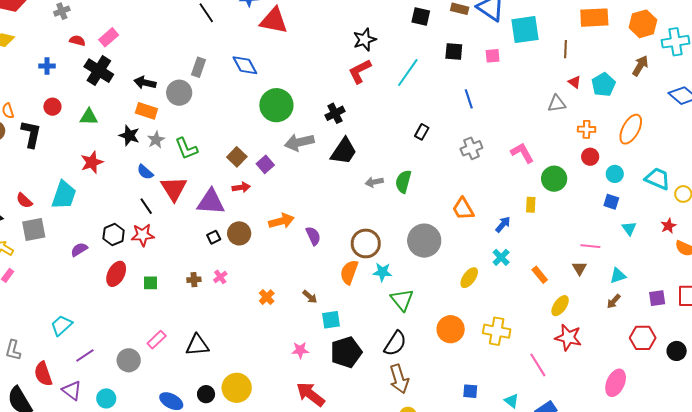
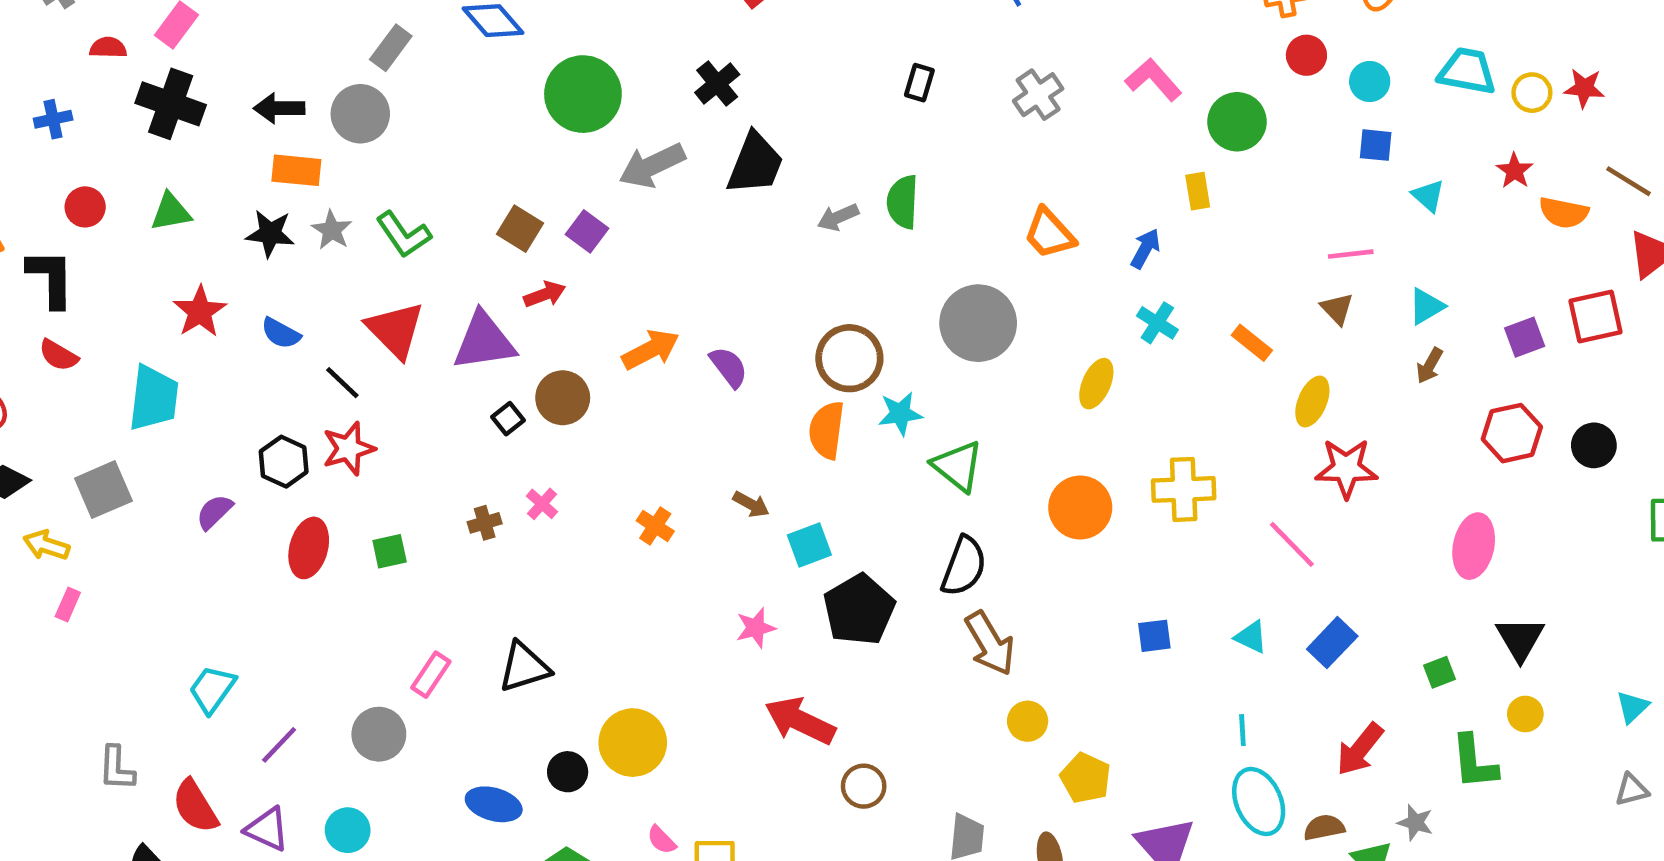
gray rectangle: (198, 67) -> (391, 48), turned 30
blue semicircle: (145, 172) -> (281, 333), moved
red semicircle: (24, 201) -> (58, 355), moved

